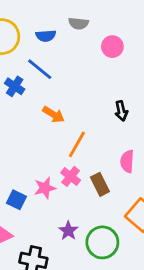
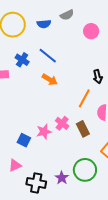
gray semicircle: (78, 23) -> (67, 15), turned -32
blue line: (40, 69) -> (48, 56), moved
orange line: (77, 144) -> (84, 98), moved
purple star: (68, 231) -> (62, 178), moved

